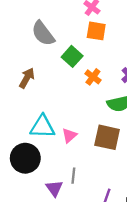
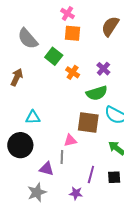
cyan triangle: (42, 127) -> (33, 117), size x0.7
pink triangle: (69, 135) -> (70, 141), moved, turned 32
purple triangle: (54, 188) -> (47, 169), turned -35

